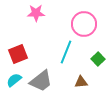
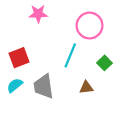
gray trapezoid: (41, 81) -> (44, 86), turned 120

